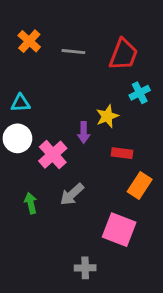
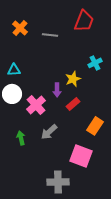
red trapezoid: (123, 54) -> (84, 21), moved
red rectangle: (122, 153) -> (73, 104), moved, turned -48
gray cross: (85, 268) -> (58, 182), size x1.5

